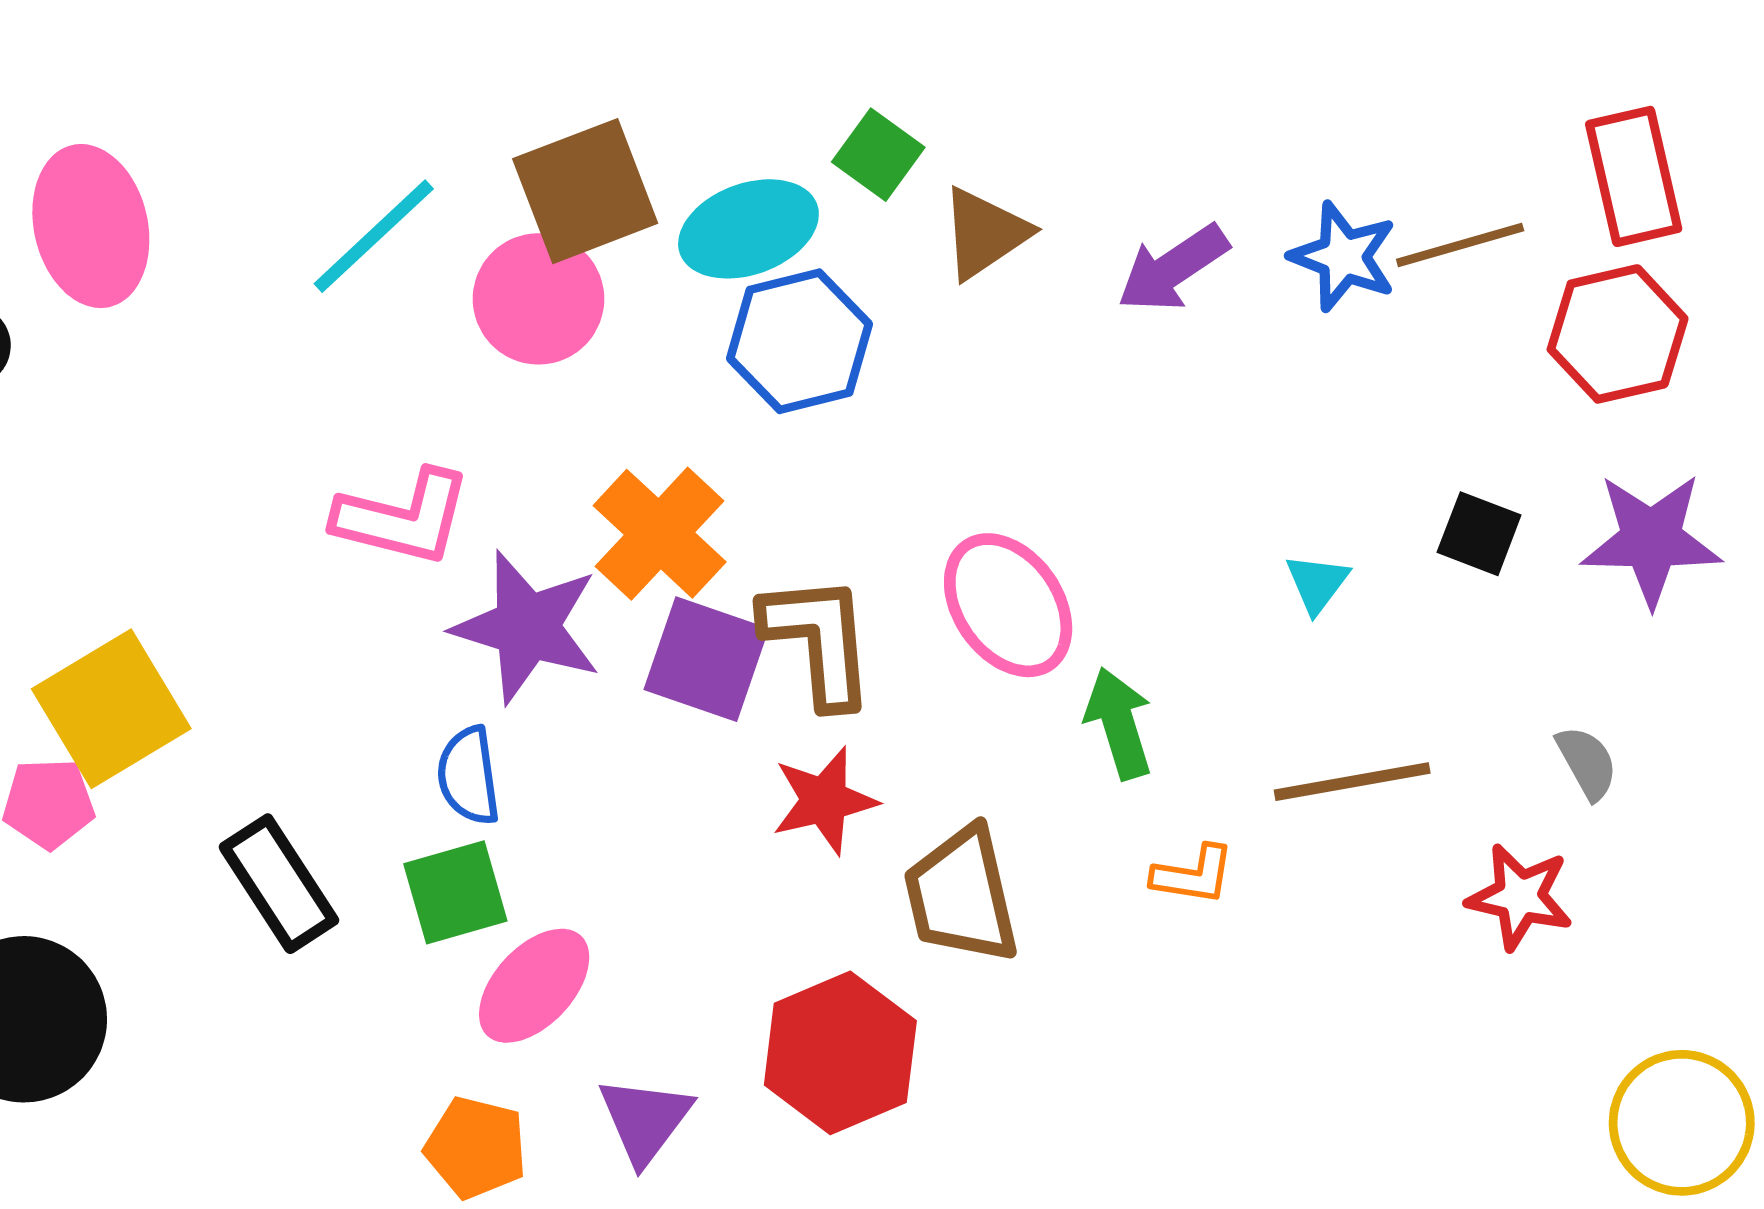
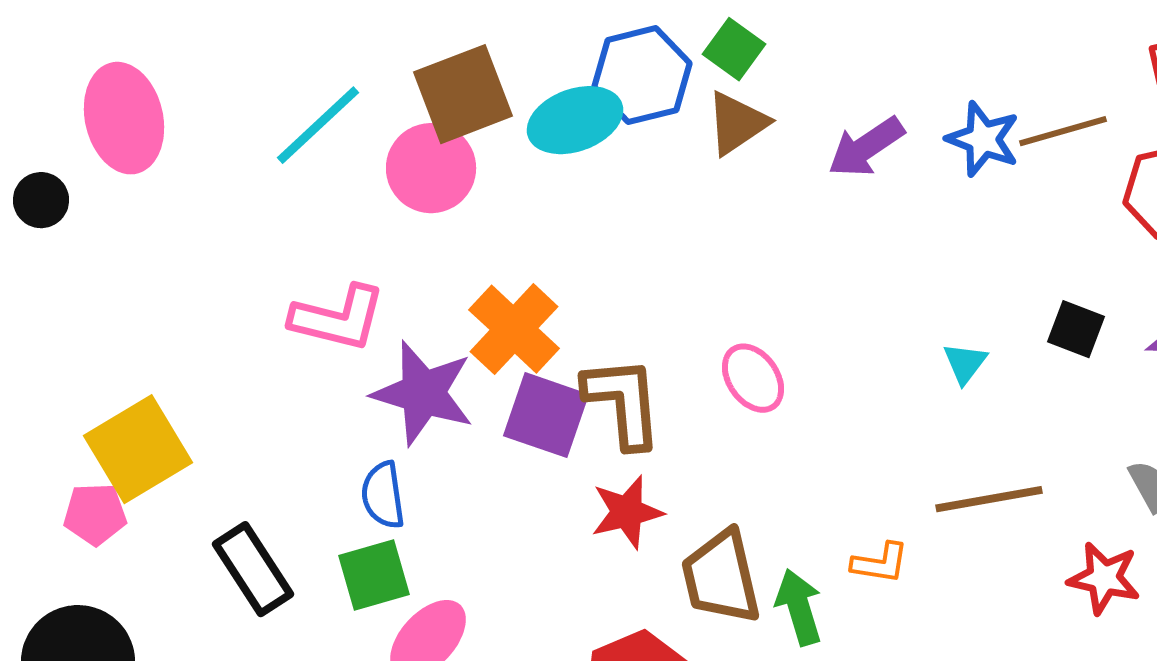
green square: (878, 155) -> (734, 49), moved
blue hexagon: (800, 341) -> (642, 75), moved
pink ellipse: (1008, 605) -> (753, 378), size x0.7
green arrow: (1119, 723) -> (799, 607), moved

